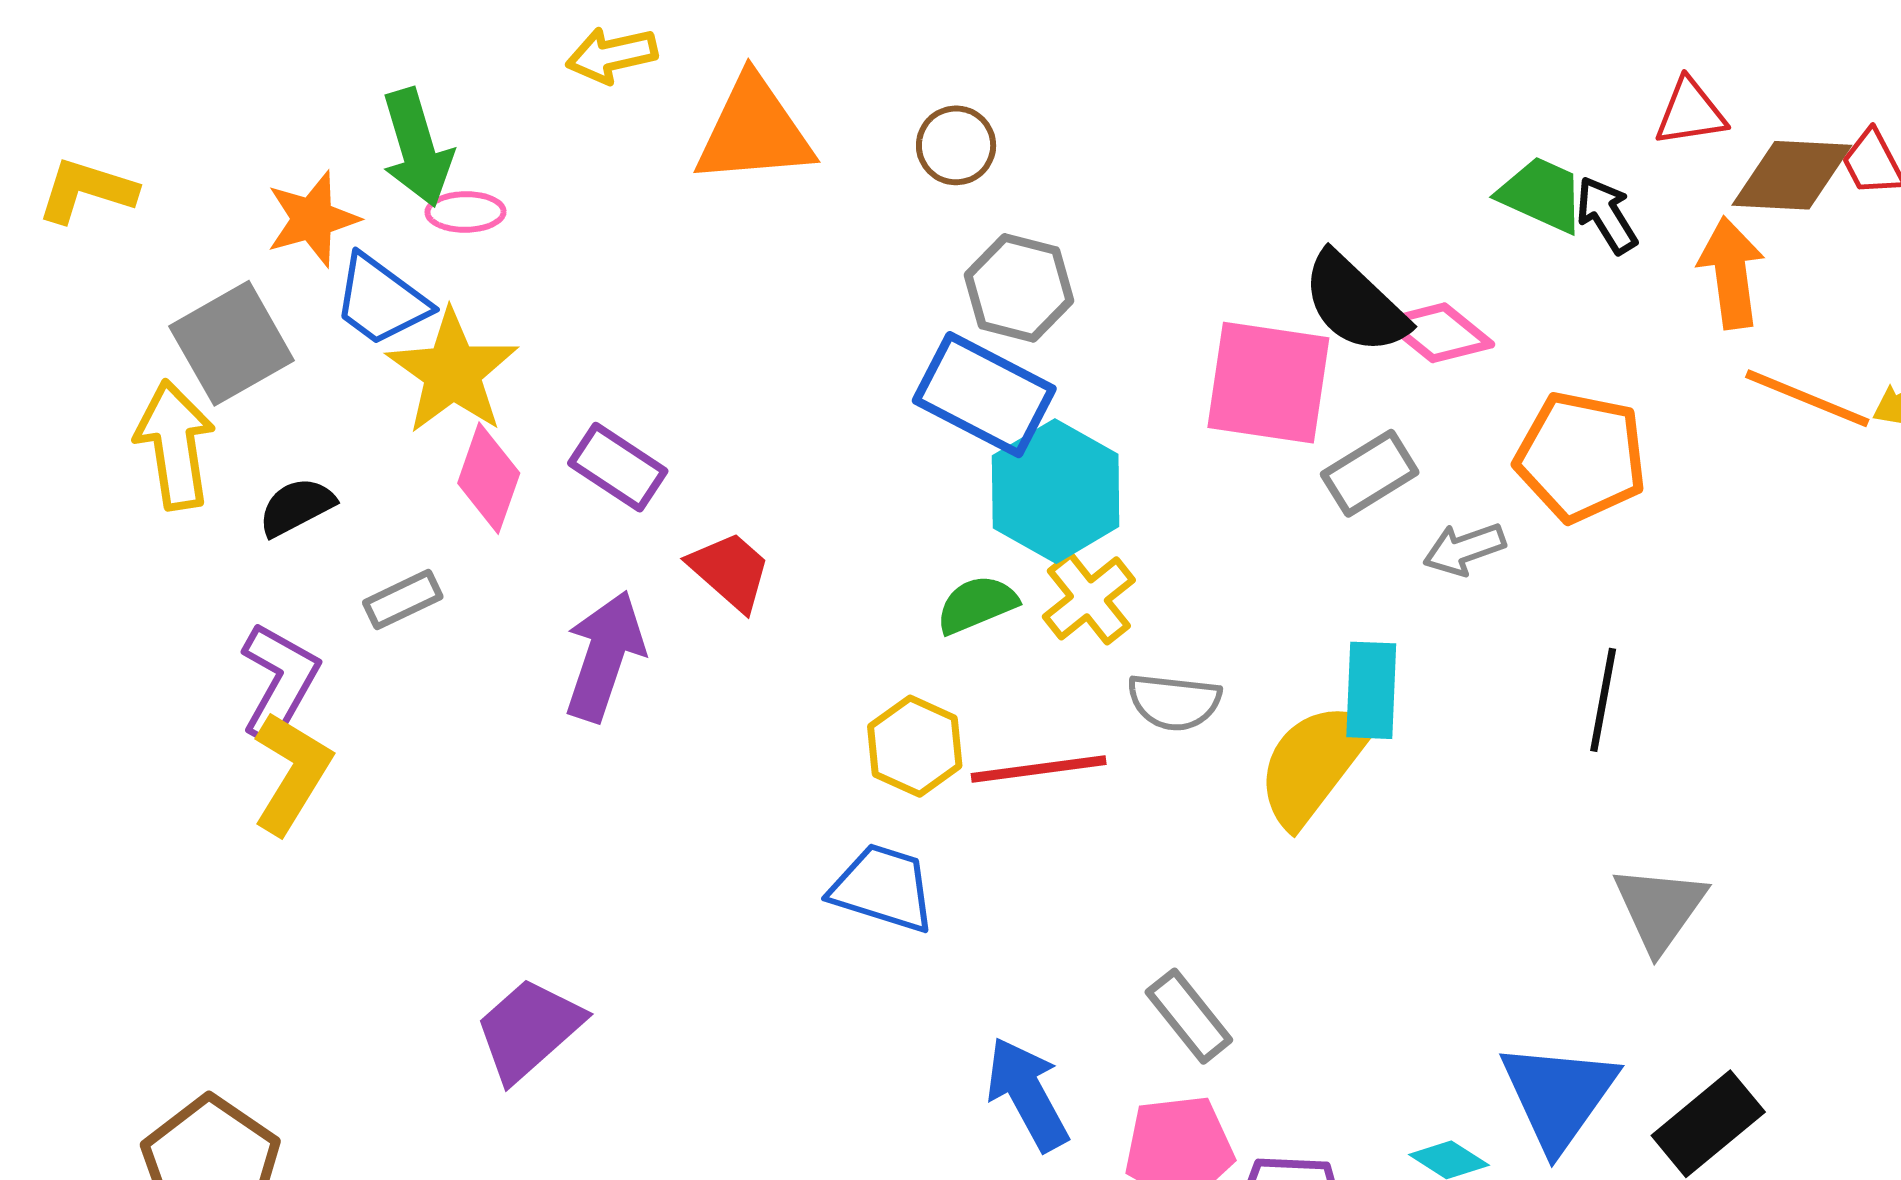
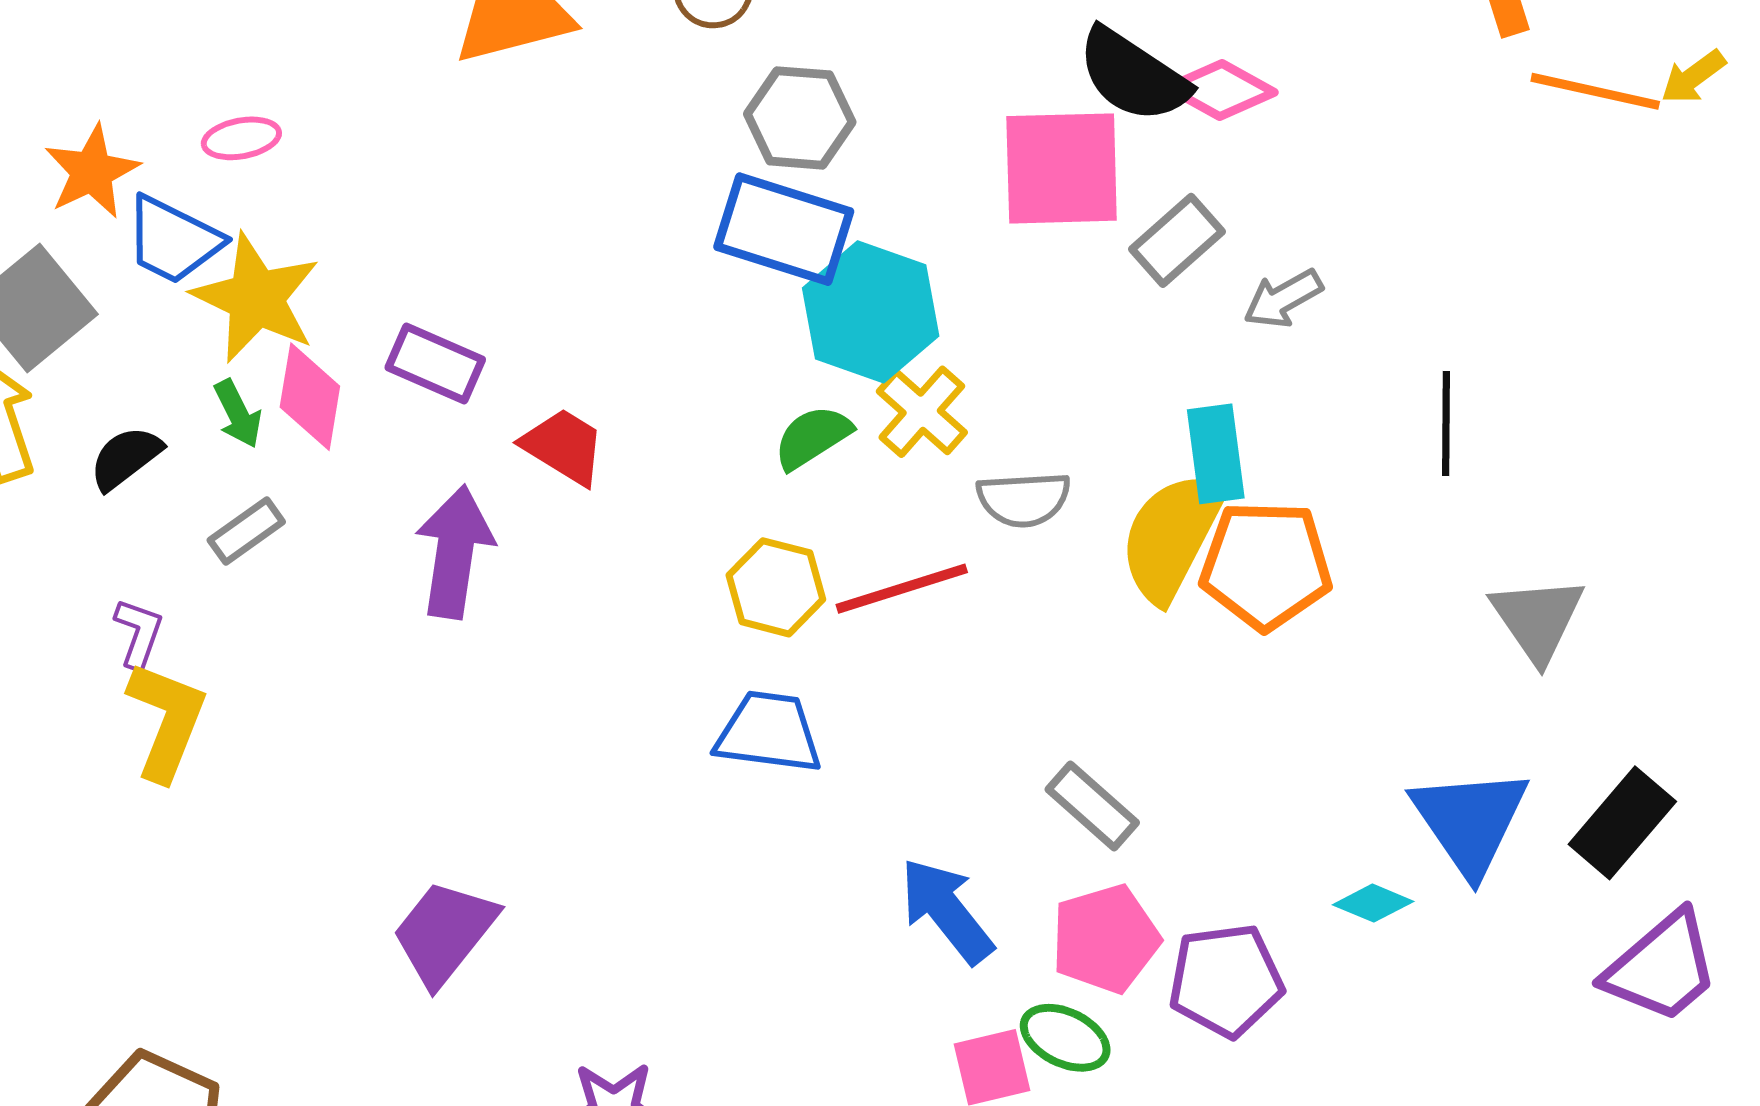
green arrow: (417, 148) -> (238, 414), moved, size x0.6
orange pentagon: (1581, 457) -> (1266, 565), moved
purple L-shape: (279, 682) -> (139, 633), size x0.6

